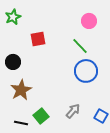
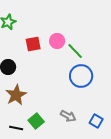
pink circle: (89, 21) -> (57, 41), moved
gray arrow: (73, 111) -> (68, 116), turned 77

